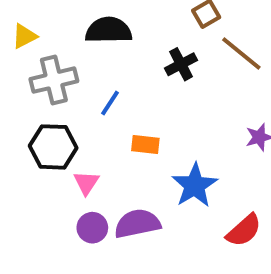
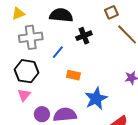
black cross: (181, 64) -> (84, 36), moved
pink triangle: (86, 183) -> (24, 95), moved

